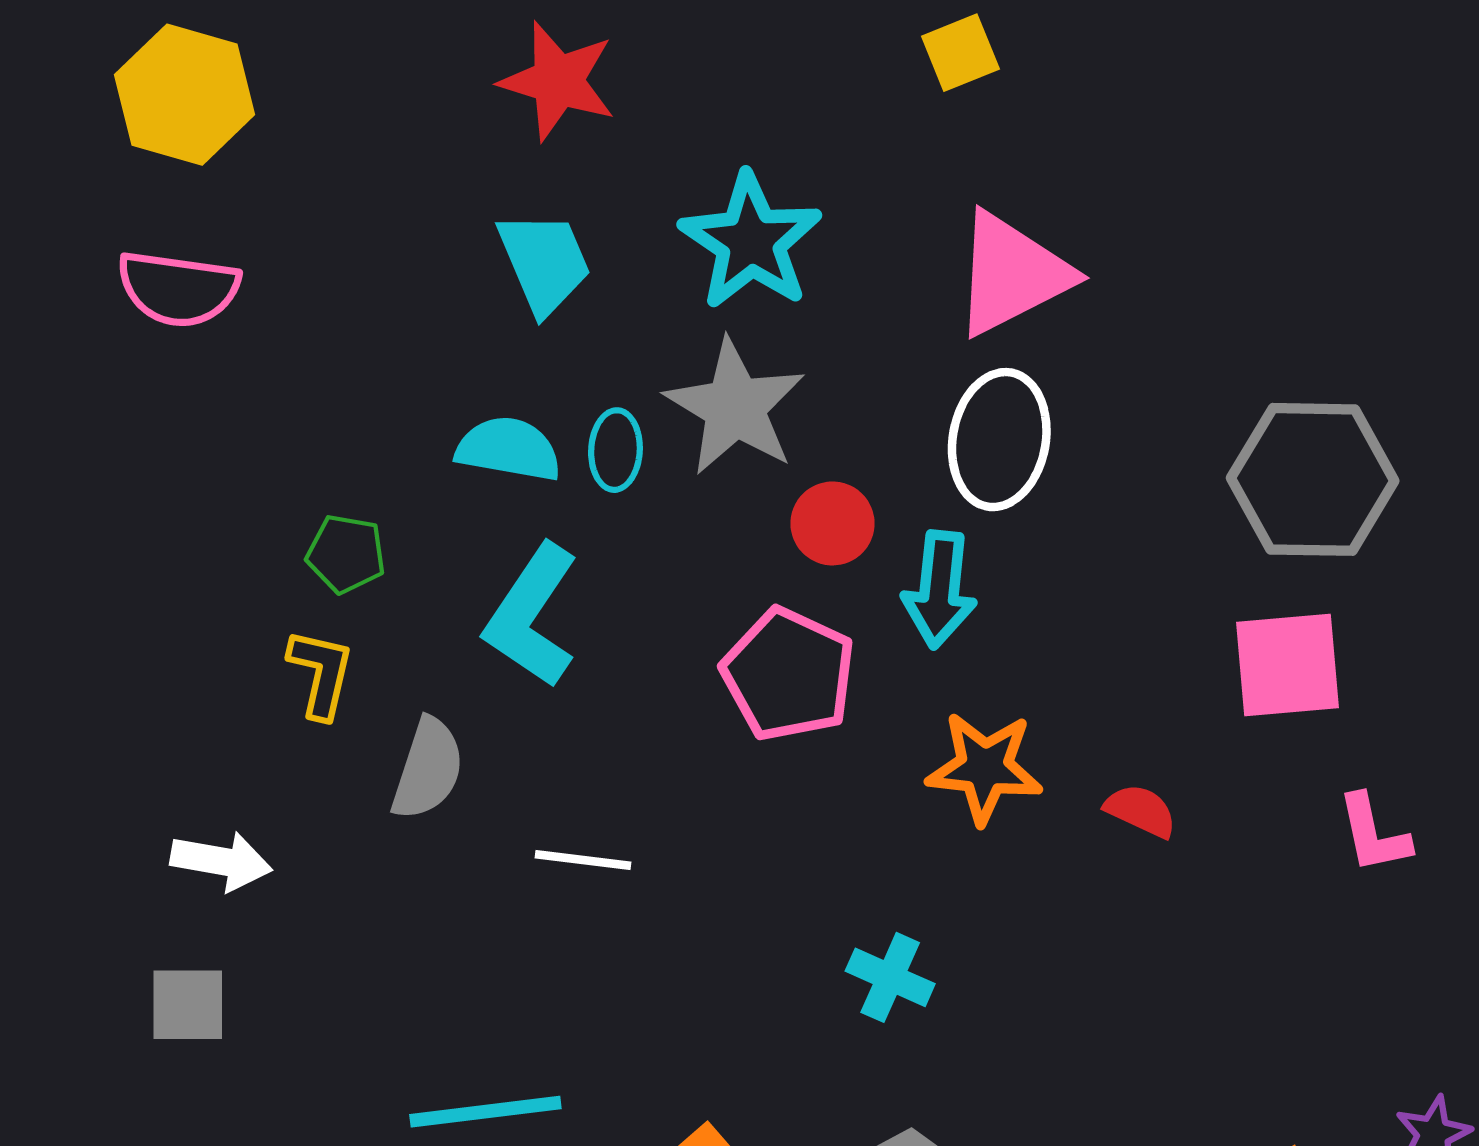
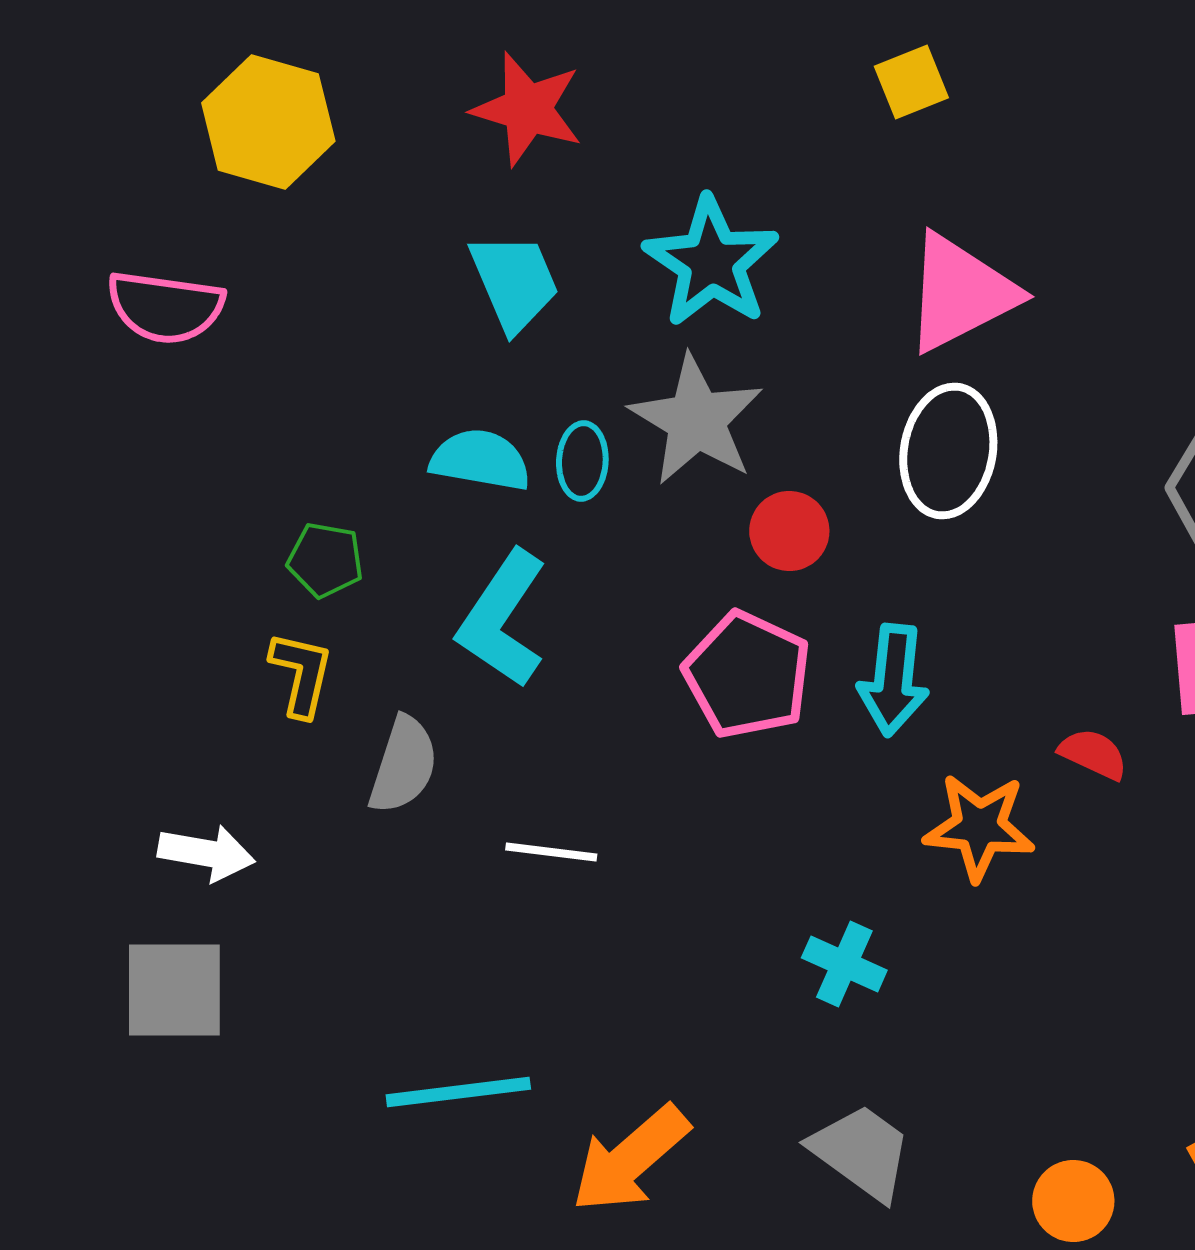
yellow hexagon: (185, 95) -> (268, 122), moved
cyan arrow: (939, 590) -> (893, 680), moved
orange star: (985, 768) -> (979, 827), moved
red semicircle: (1141, 811) -> (1093, 754), moved
gray square: (188, 1005) -> (174, 990), size x1.4

